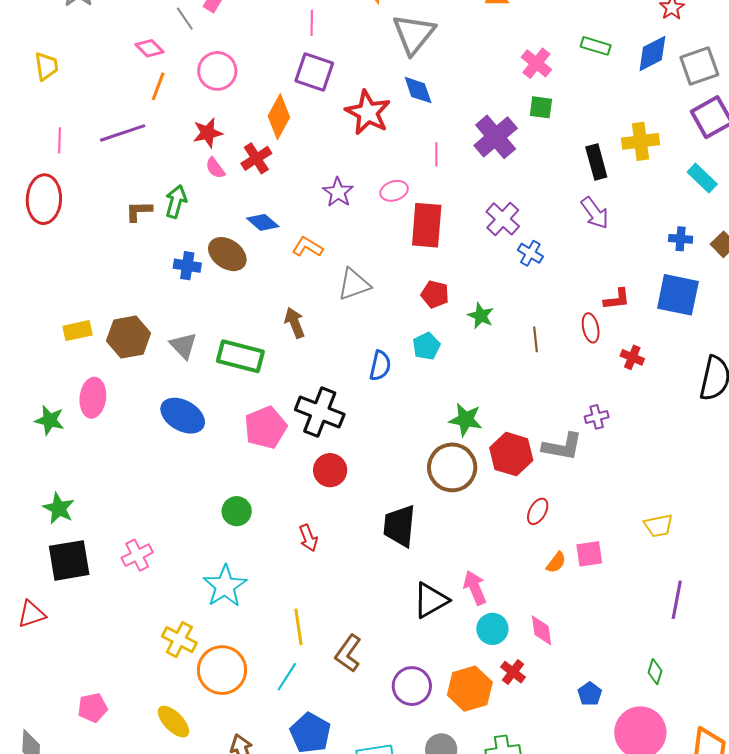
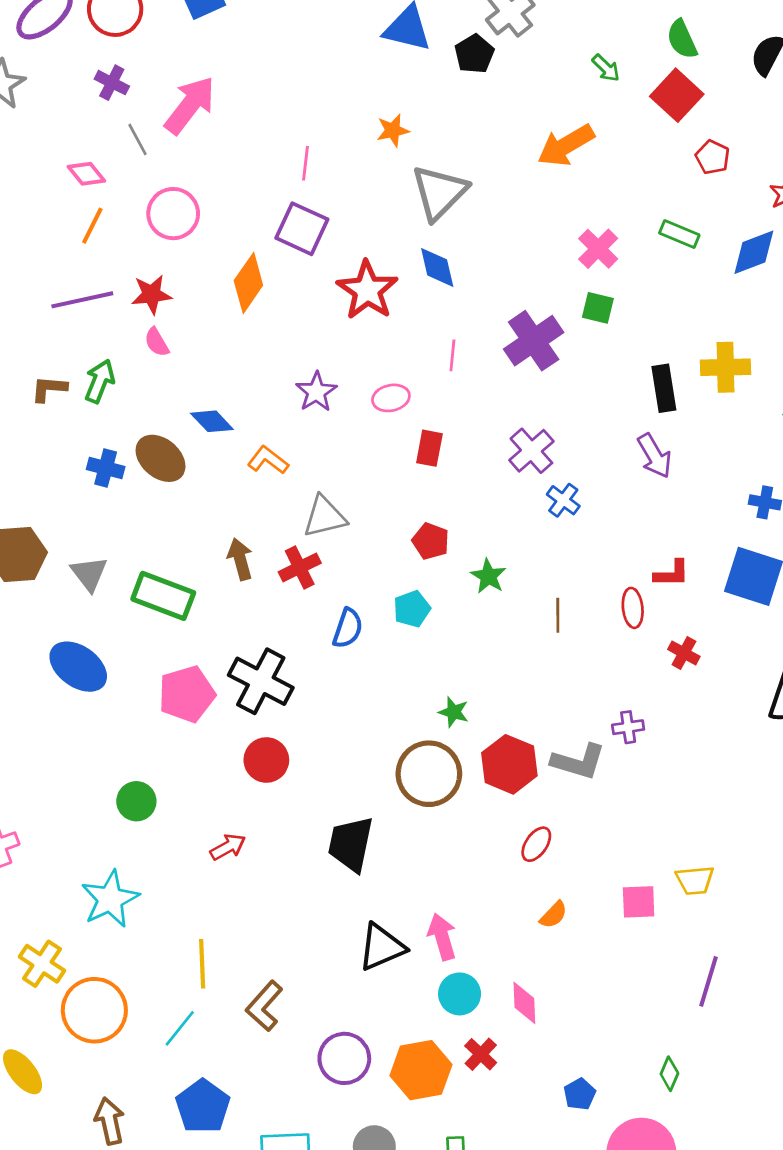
purple line: (123, 133) -> (82, 300), moved
red cross: (256, 158) -> (300, 567), moved
red rectangle: (427, 225) -> (429, 448), size x0.6
green star: (466, 420) -> (454, 712), size x0.7
red arrow: (308, 538) -> (228, 847), turned -104
pink square: (589, 554) -> (639, 902), moved

